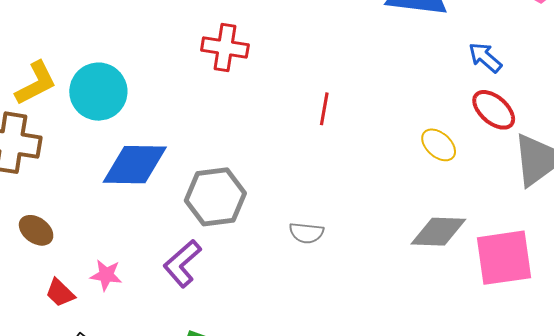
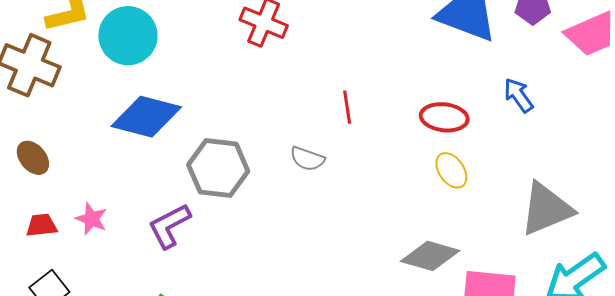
red line: (324, 109) -> (347, 107), turned -32
red ellipse: (494, 110) -> (444, 117), moved, turned -48
gray semicircle: (306, 233) -> (307, 159), moved
red trapezoid: (60, 293) -> (42, 225), turned 116

